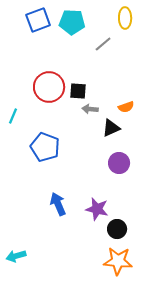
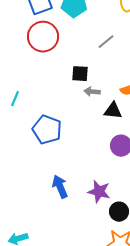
gray line: (103, 44) -> (106, 42), moved
red circle: (49, 87) -> (43, 37), moved
black triangle: (111, 128) -> (113, 111), turned 30

